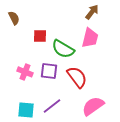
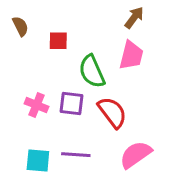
red square: (40, 36) -> (58, 41), moved
green semicircle: (63, 49) -> (92, 71), turned 35
purple line: (52, 106) -> (76, 155), turned 42

